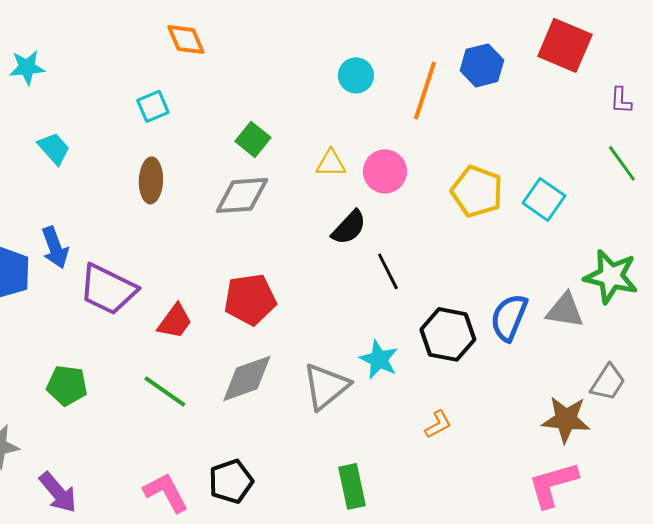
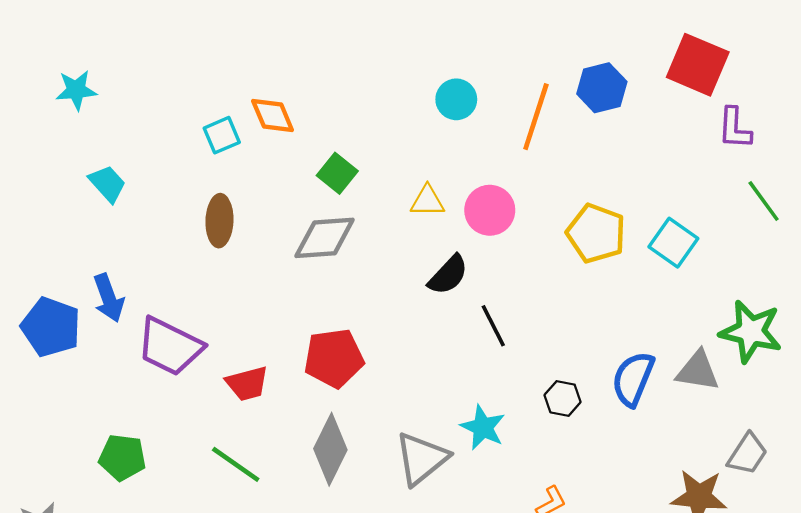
orange diamond: (186, 39) -> (273, 116), moved
purple L-shape: (621, 100) -> (735, 128), moved, size x1.4
red trapezoid: (175, 321) -> (247, 383), turned 39
black hexagon: (448, 334) -> (563, 399), size x0.6
gray diamond: (247, 378) -> (330, 449), turned -44

